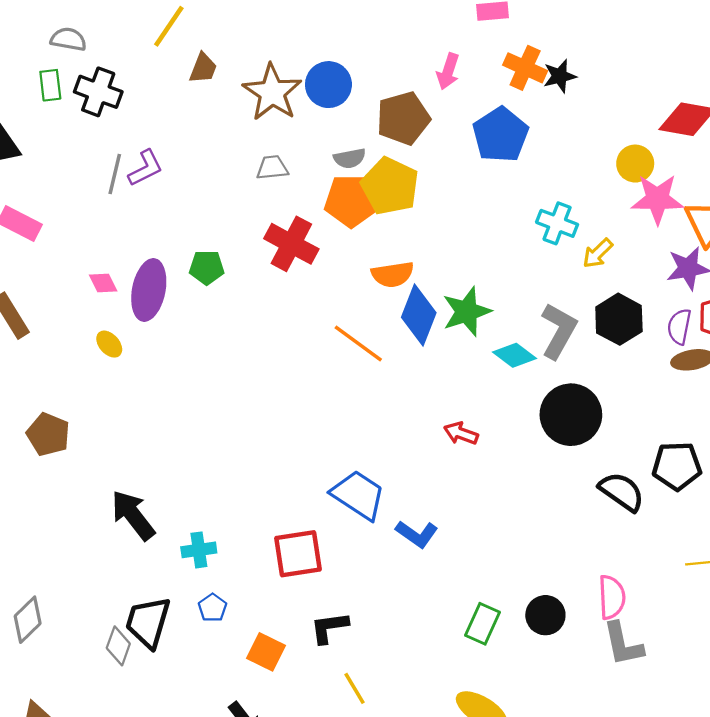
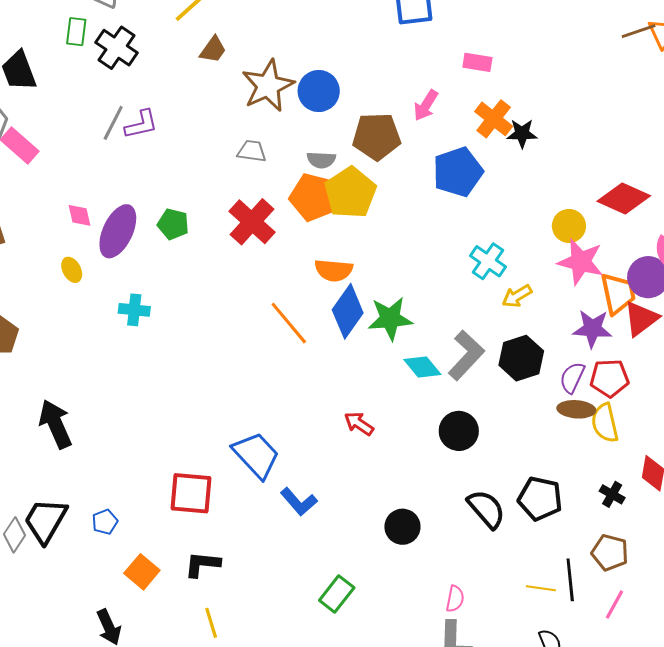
black circle: (571, 415) -> (459, 431), size x0.7
cyan cross: (199, 550) -> (134, 310), moved
pink semicircle: (612, 597) -> (455, 599), size x0.7
black circle: (545, 615) -> (402, 527), moved

